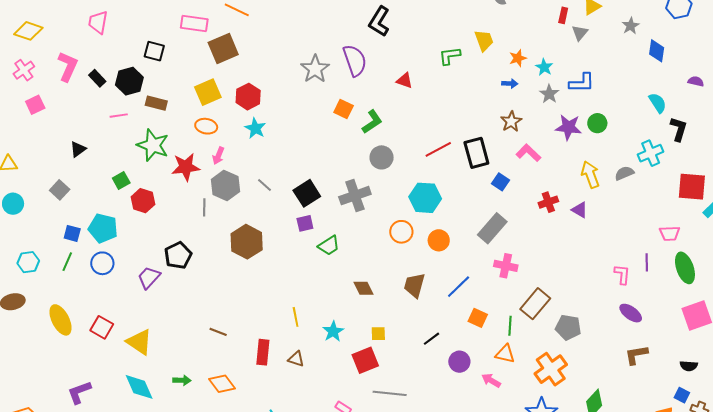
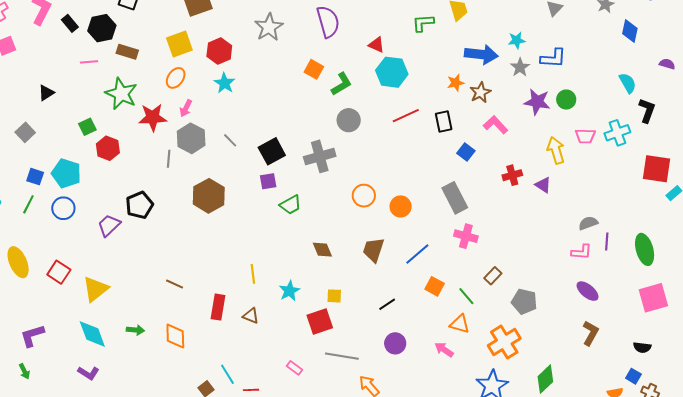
orange star: (518, 58) -> (456, 83), moved
cyan star: (544, 67) -> (517, 40), turned 30
gray star: (315, 69) -> (269, 27), moved
blue arrow: (510, 83) -> (481, 54), size x2.0
orange ellipse: (206, 126) -> (176, 78), turned -70
black rectangle: (476, 153) -> (444, 122), size x0.7
gray semicircle: (624, 173) -> (588, 223), moved
cyan hexagon: (425, 198) -> (392, 72), moved
gray rectangle: (492, 228) -> (455, 198), turned -72
pink trapezoid: (670, 233) -> (585, 136), moved
pink L-shape: (622, 274) -> (581, 252), turned 85
brown rectangle: (535, 304) -> (493, 276), size x0.6
green line: (510, 326) -> (466, 296), turned -48
yellow triangle: (139, 342) -> (95, 289), turned 44
brown L-shape: (636, 355) -> (591, 333), turned 125
purple circle: (459, 362) -> (395, 343), moved
orange diamond: (222, 384) -> (175, 336), turned 32

